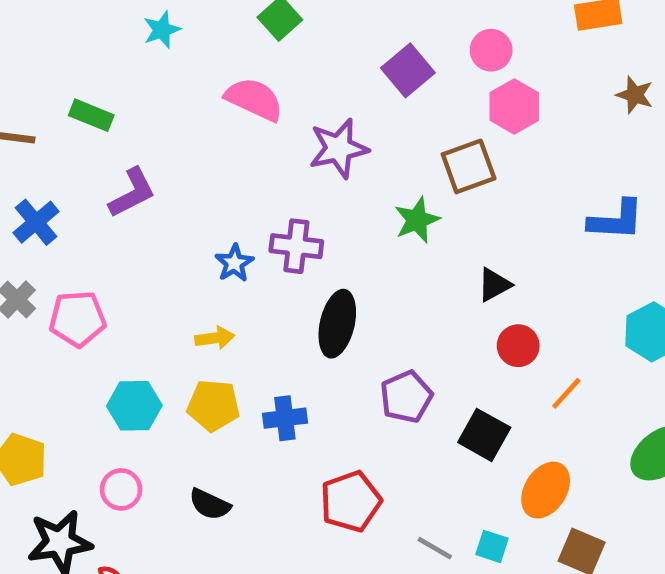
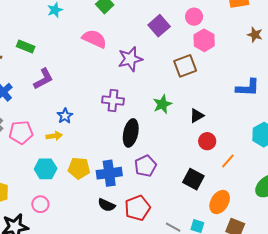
green star: (417, 220) -> (162, 104), moved
blue star: (234, 263) -> (65, 116), moved
yellow arrow: (215, 338) -> (54, 136), moved
purple pentagon: (406, 397) -> (145, 166), moved
blue cross: (285, 418) -> (109, 173), size x1.4
black semicircle: (210, 504) -> (107, 205), moved

